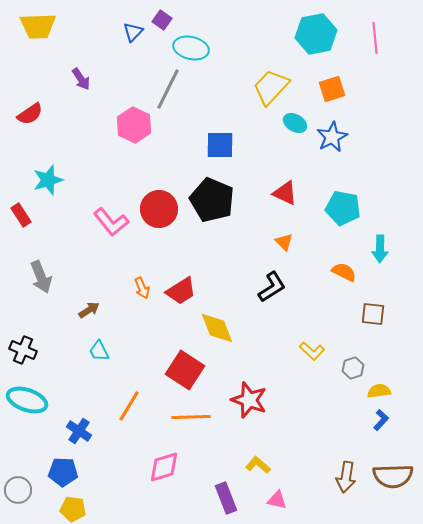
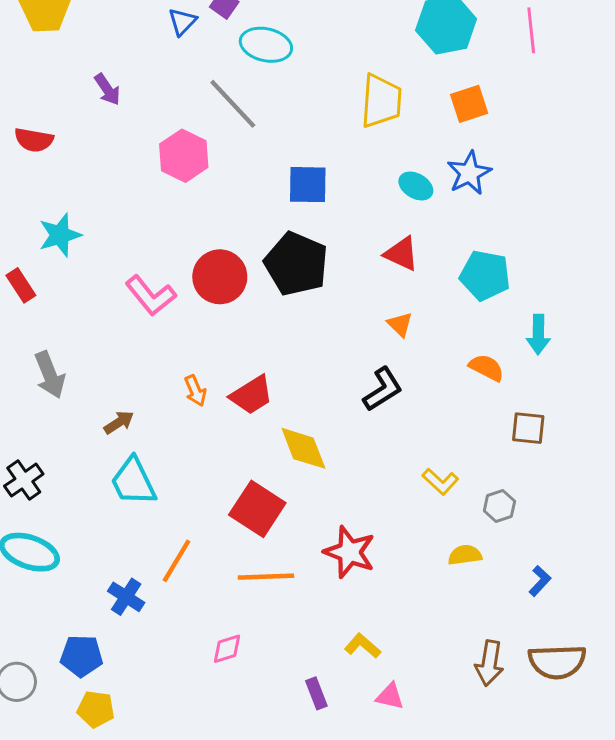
yellow trapezoid: (271, 87) -> (381, 101), turned 141
gray line: (168, 89) -> (233, 104), turned -69
red semicircle: (30, 114) -> (34, 140), turned 44
cyan ellipse: (295, 123) -> (416, 186), moved
black cross: (23, 350) -> (24, 480), turned 32
cyan trapezoid: (99, 351) -> (133, 481), size x1.6
yellow semicircle: (379, 391) -> (465, 555), moved
blue cross: (79, 431) -> (126, 597), moved
pink diamond: (164, 467) -> (227, 649), size x0.7
purple rectangle: (226, 498) -> (316, 693), size x0.7

